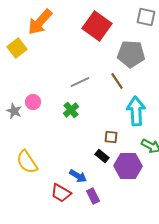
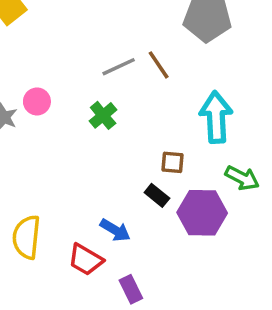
brown line: (117, 81) -> (159, 65), moved
yellow semicircle: (27, 162) -> (27, 237), moved, turned 40
purple rectangle: (93, 196) -> (131, 289), moved

